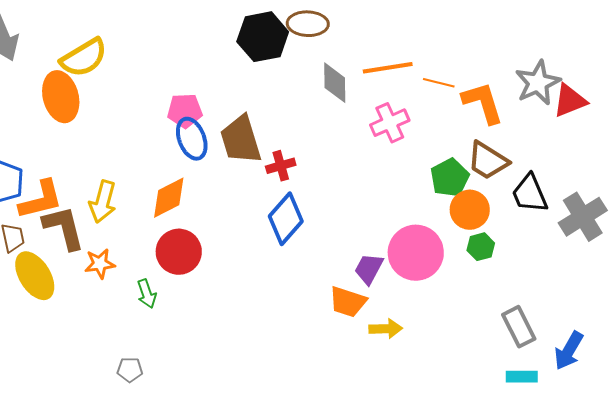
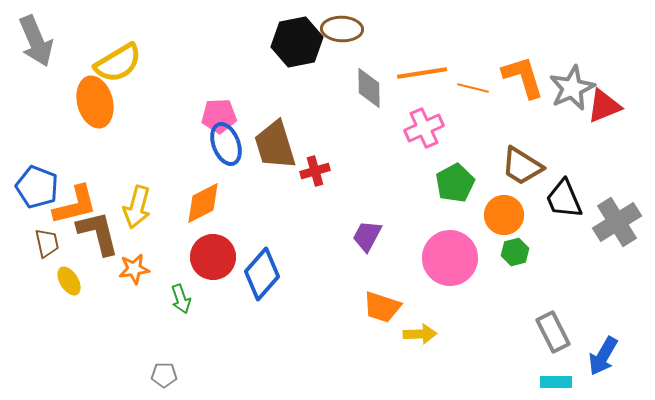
orange L-shape: (483, 103) -> (523, 77), moved
green pentagon: (450, 178) -> (455, 183), moved
blue diamond: (286, 219) -> (262, 274), moved
purple trapezoid: (369, 269) -> (367, 236), moved
yellow ellipse: (35, 276) -> (69, 281), size x0.6

